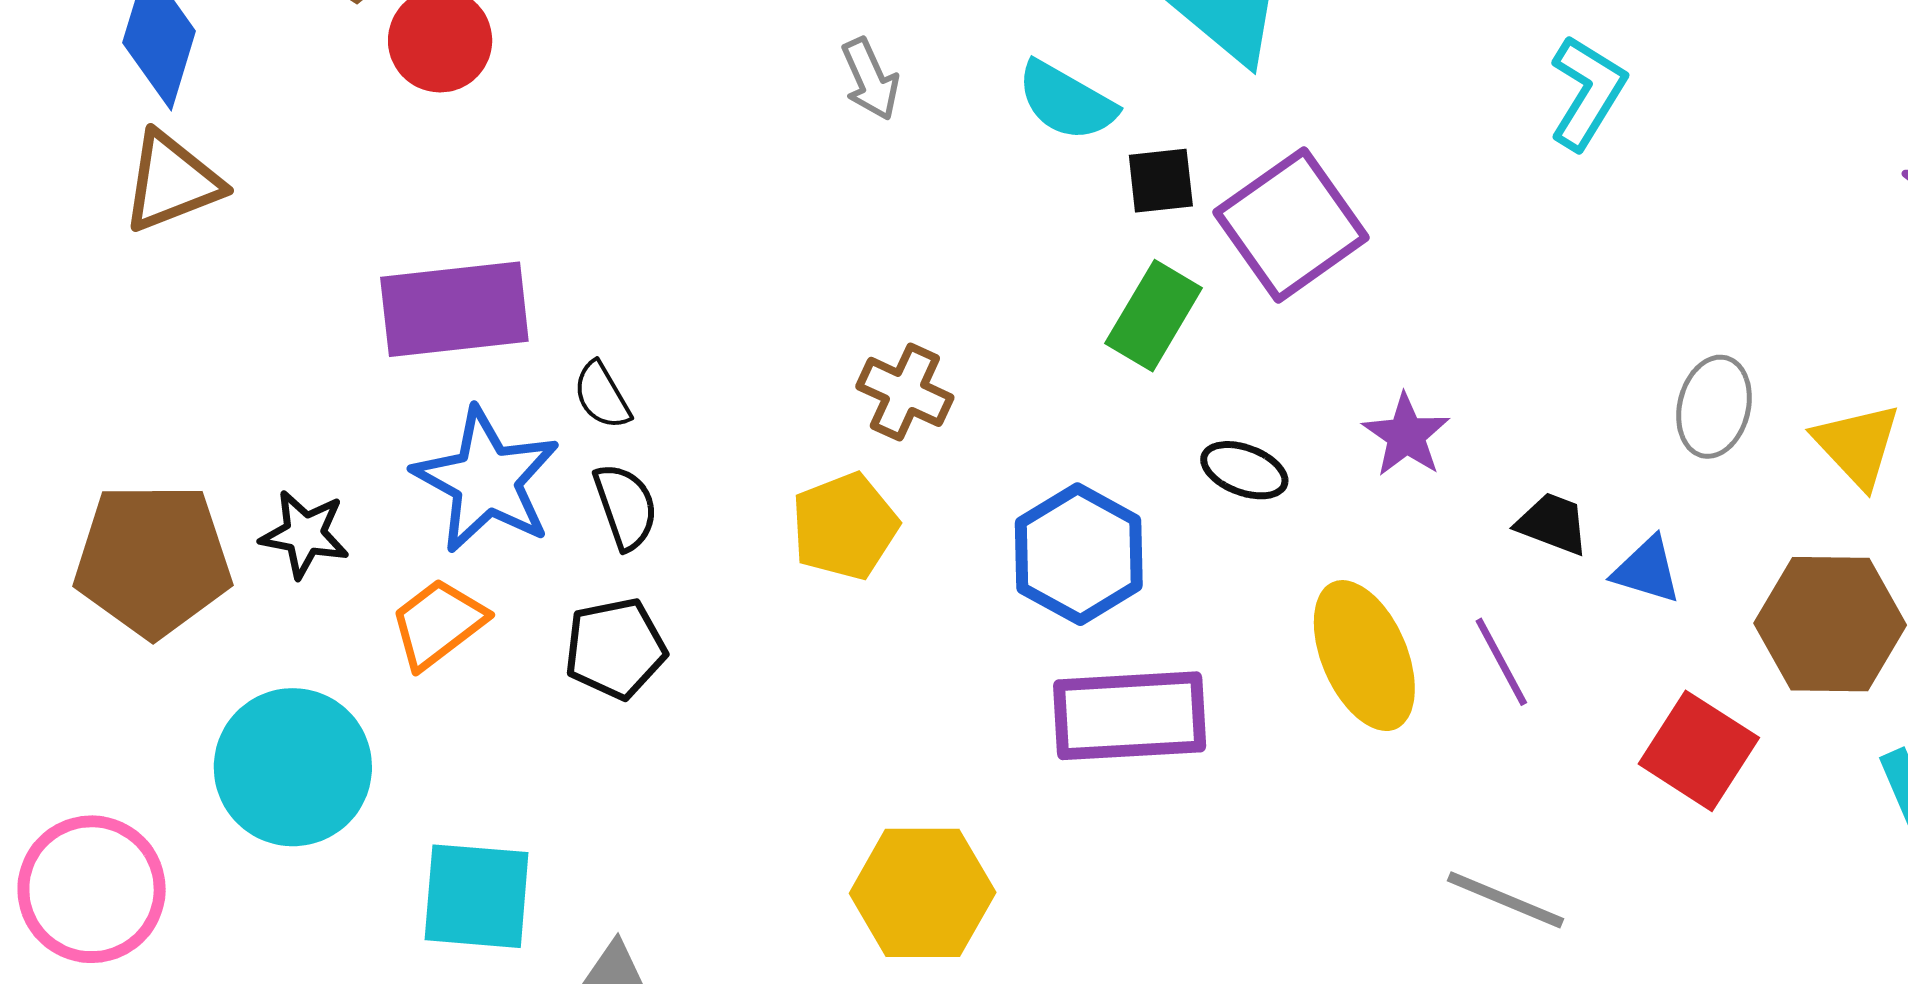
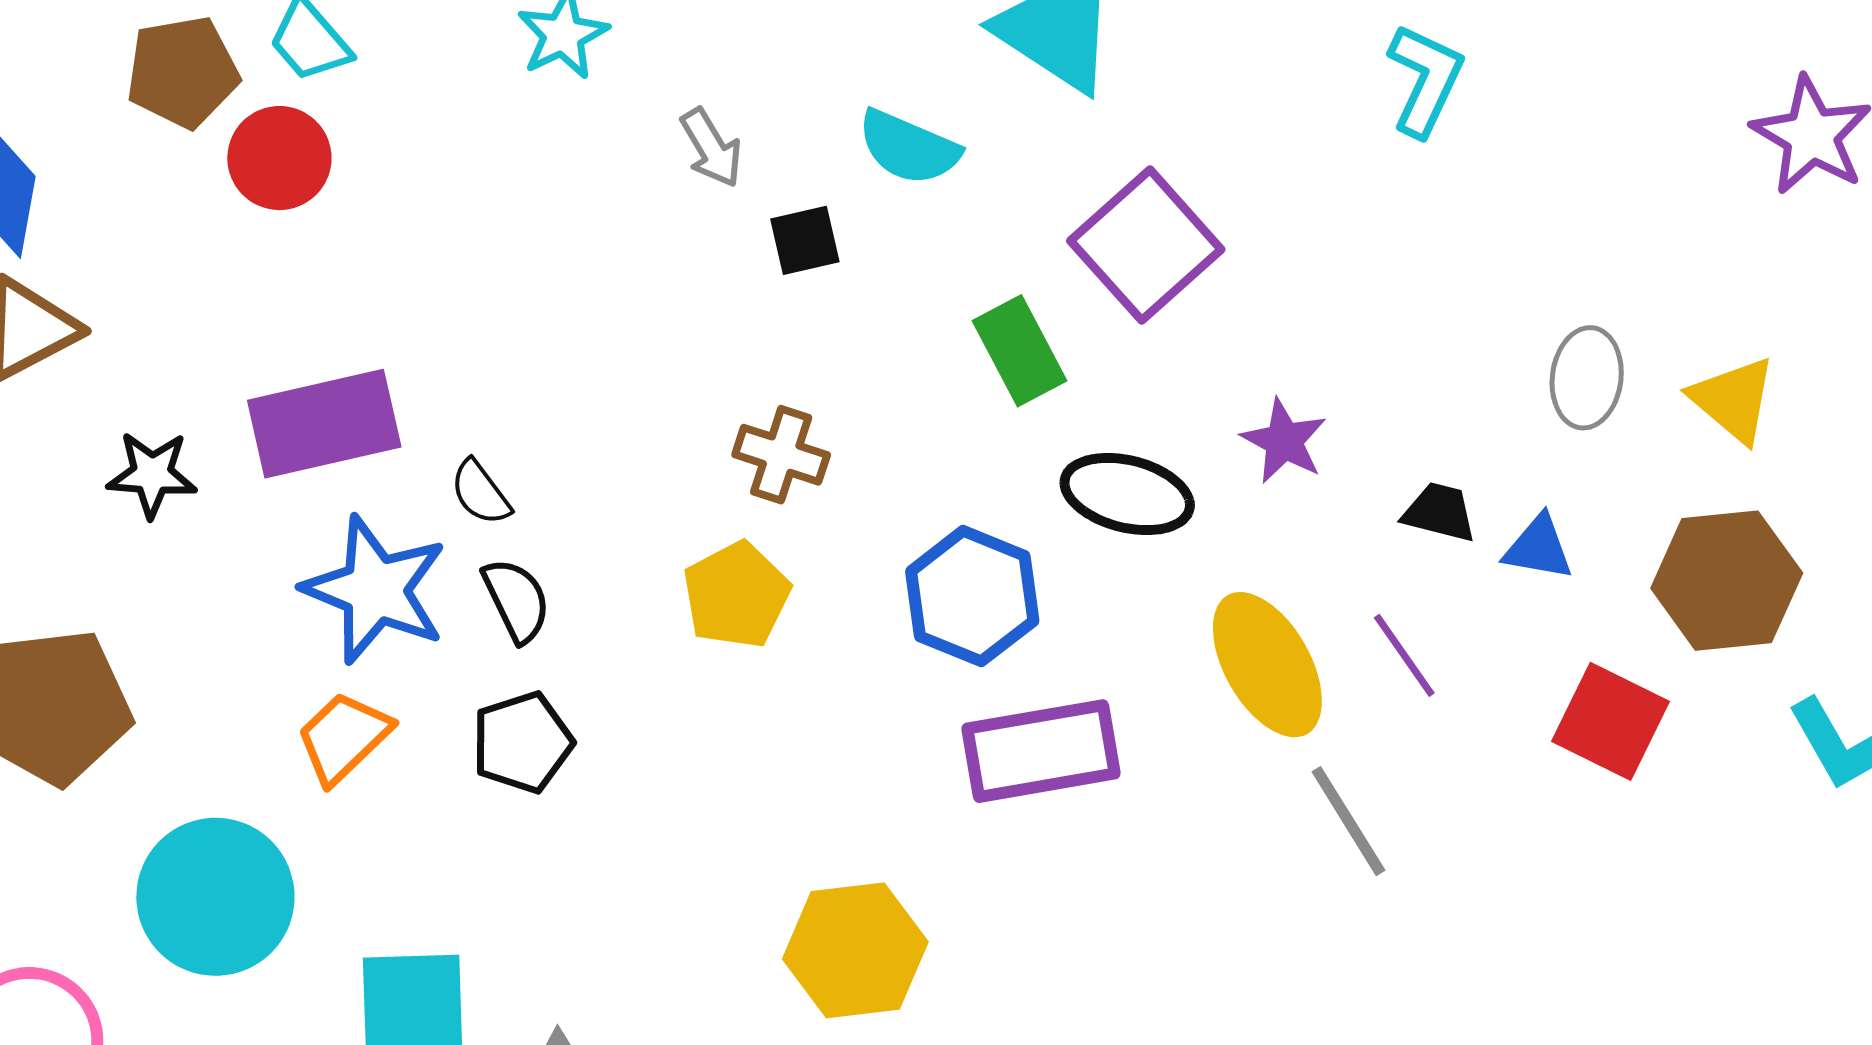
black square: (1161, 181) -> (805, 240), moved
green rectangle: (1154, 316) -> (1019, 351), turned -52
black ellipse: (1244, 470) -> (1127, 494), size x1.5
black star: (305, 534) -> (152, 474), moved
gray line: (1506, 900) -> (1348, 821), moved, turned 42

